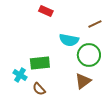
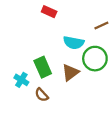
green rectangle: (40, 63) -> (43, 67), turned 72
brown triangle: (83, 81) -> (70, 72), moved

